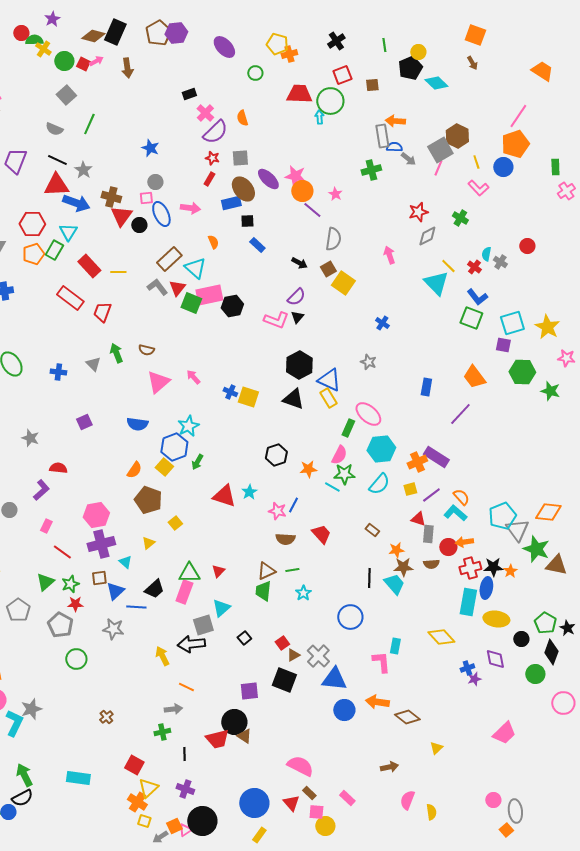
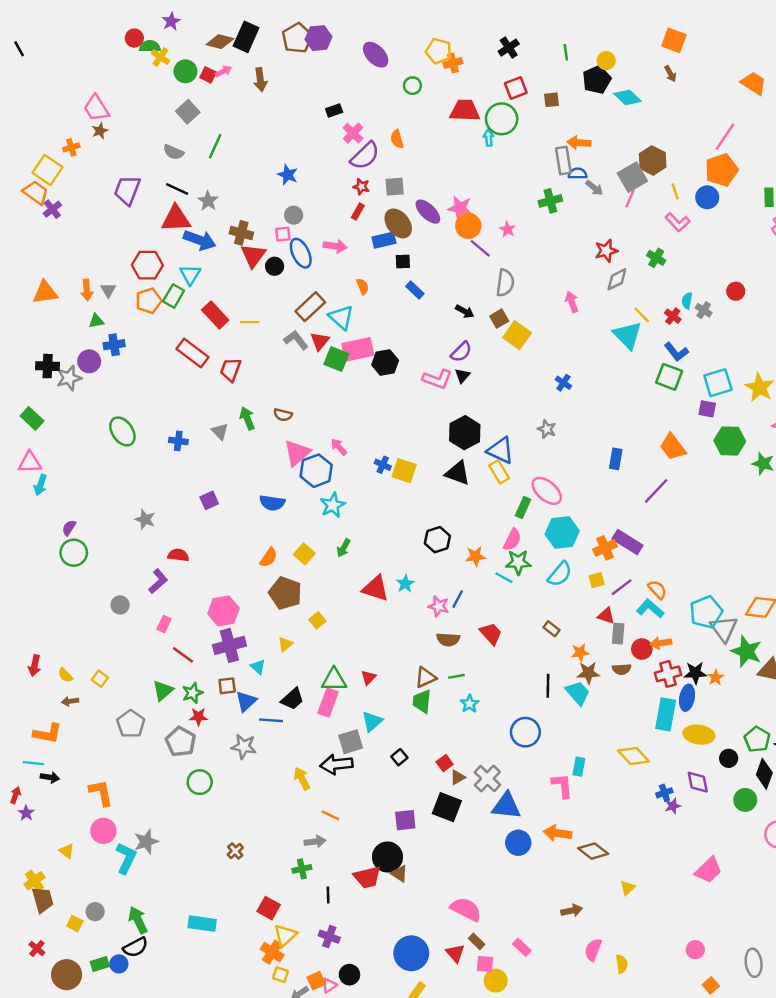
blue hexagon: (174, 447) -> (316, 471), moved
gray ellipse: (515, 811) -> (754, 963), moved
black circle: (202, 821) -> (349, 975), size x0.6

